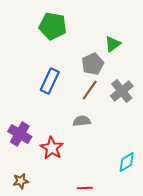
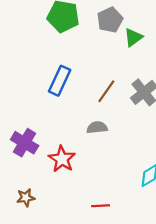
gray pentagon: (93, 64) -> (110, 20), moved

